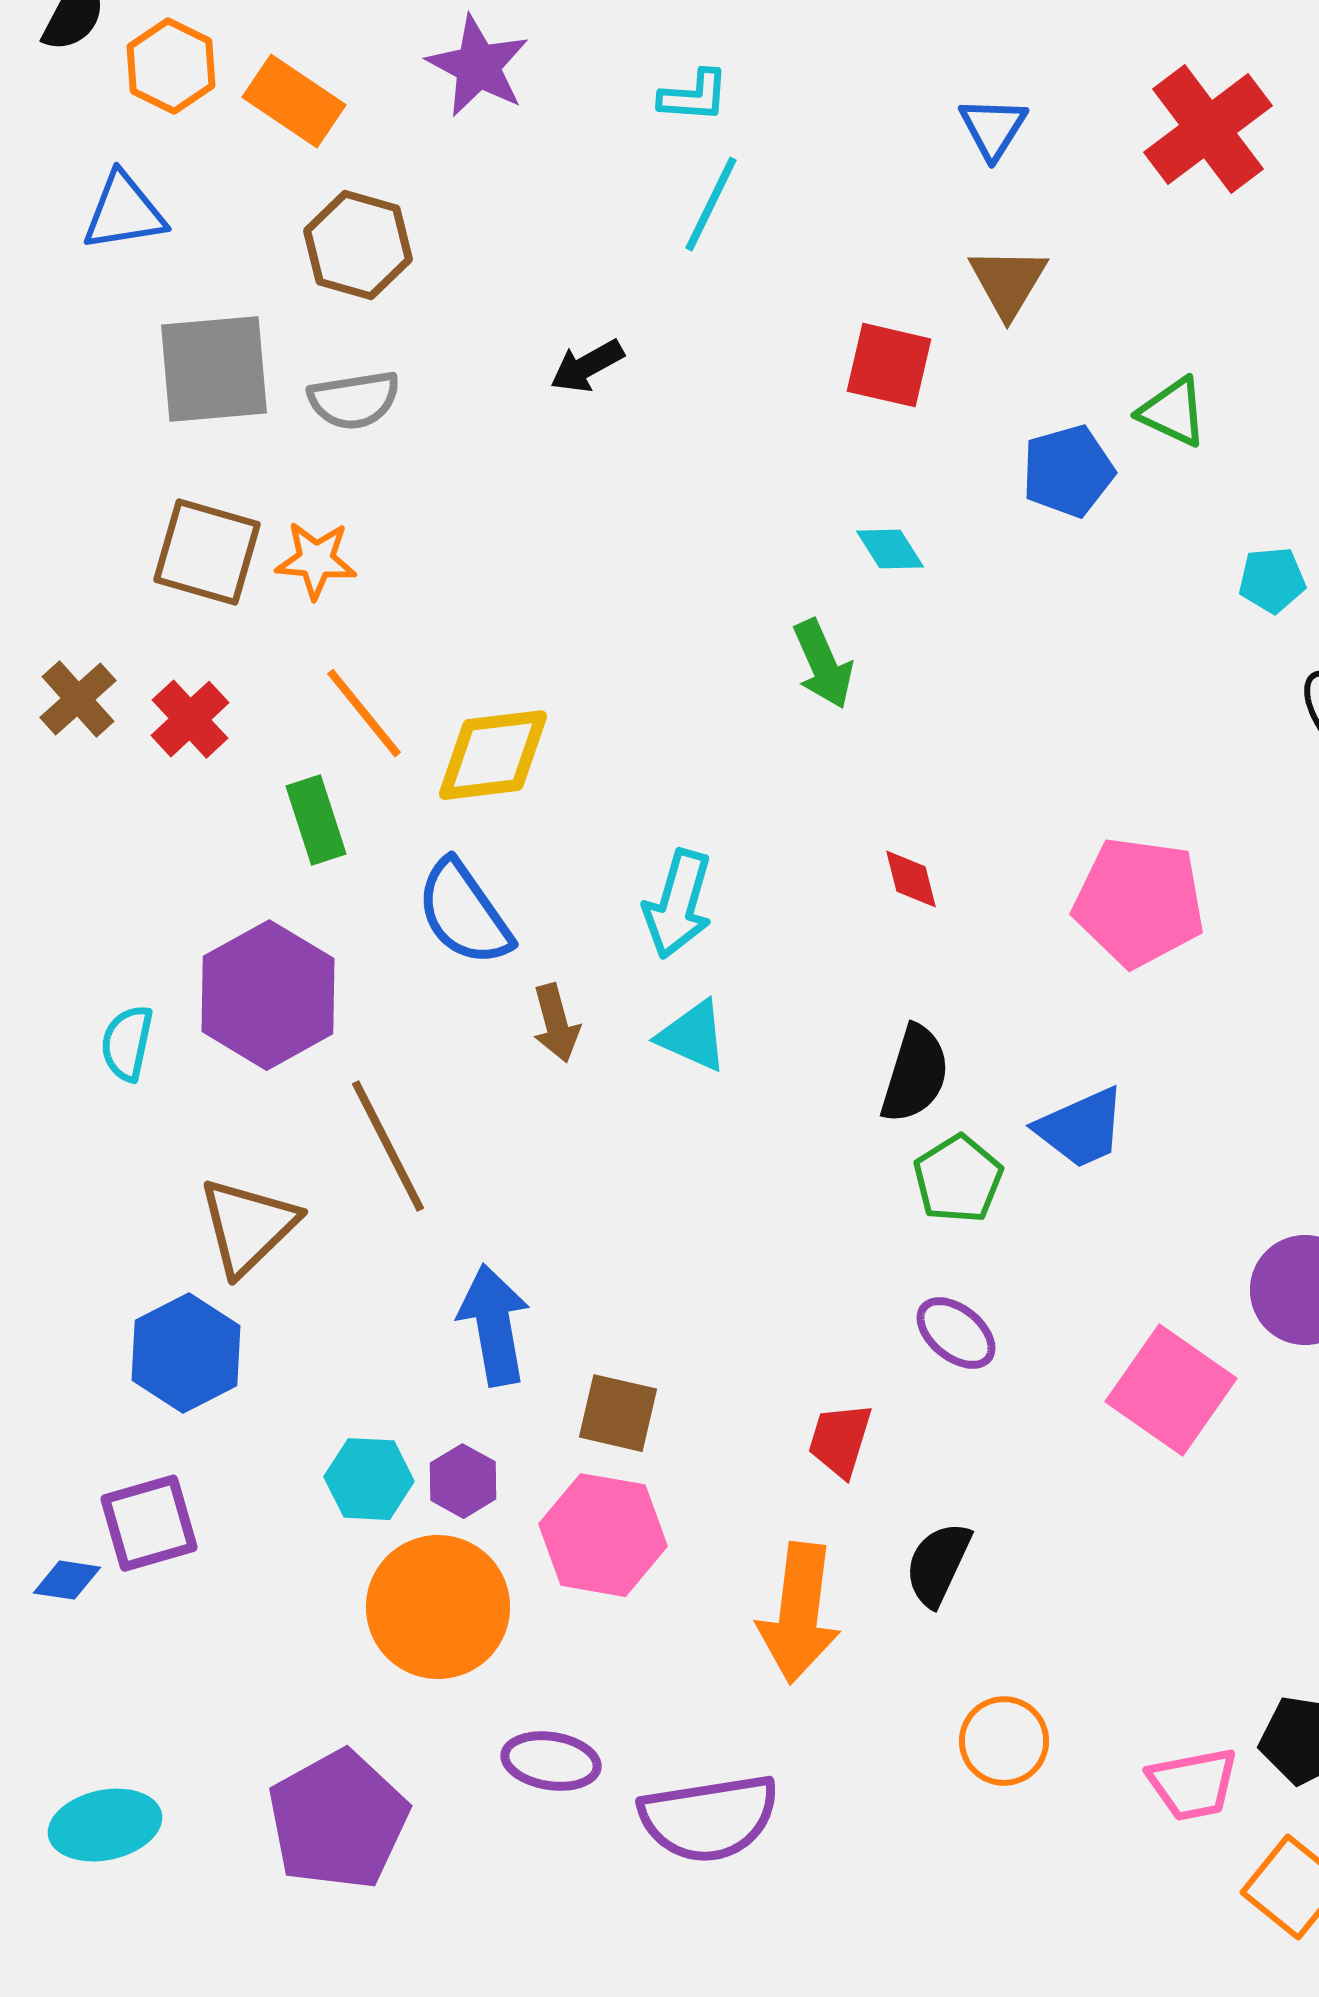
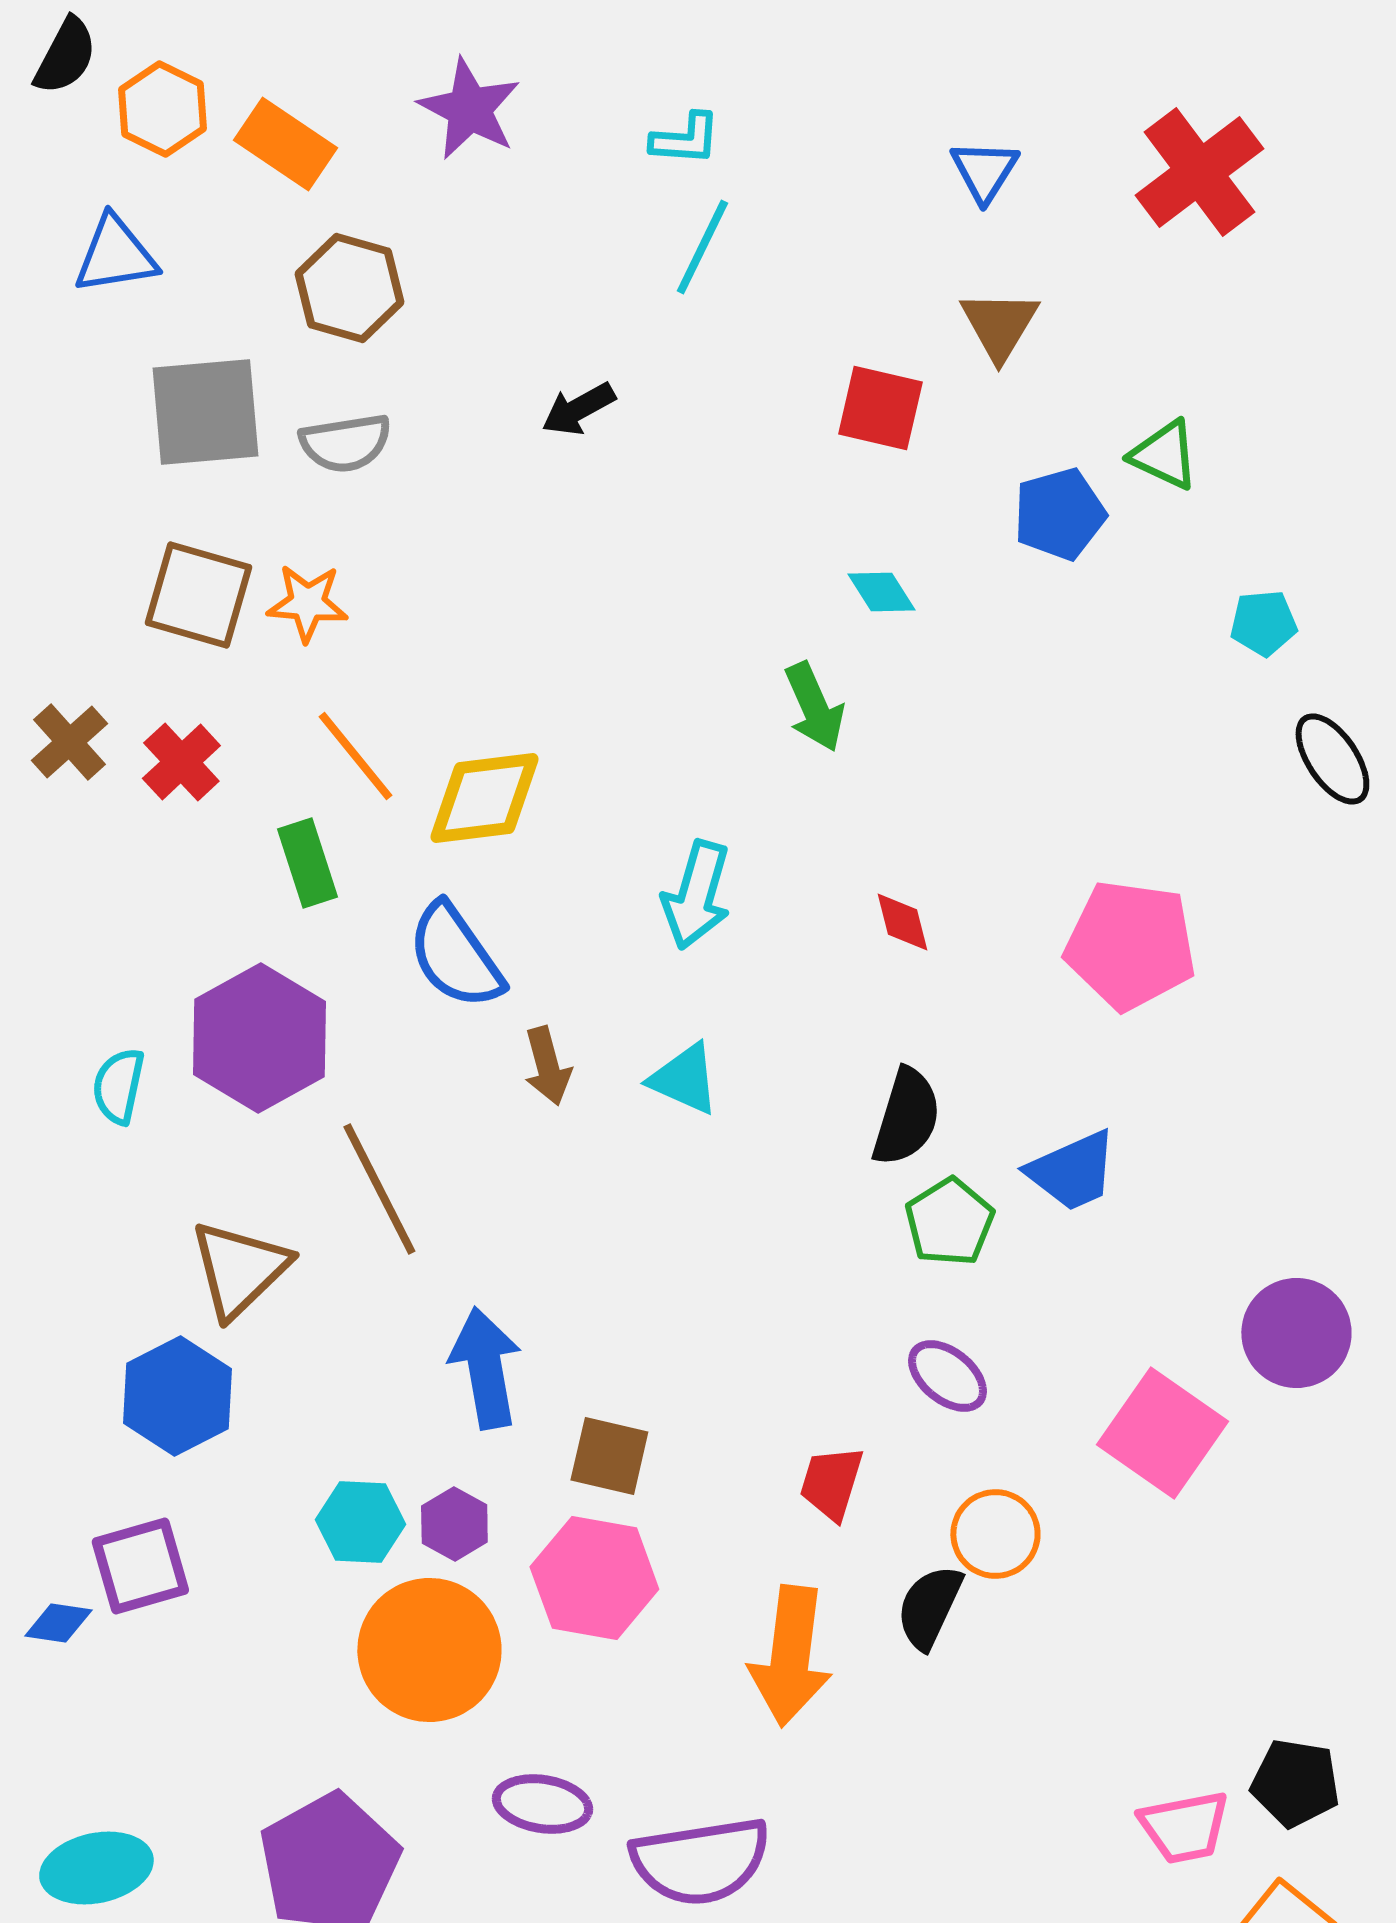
cyan arrow: (678, 904) -> (696, 895), moved
orange circle: (1004, 1741) -> (995, 1534), moved

